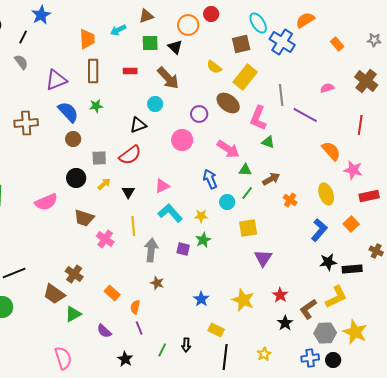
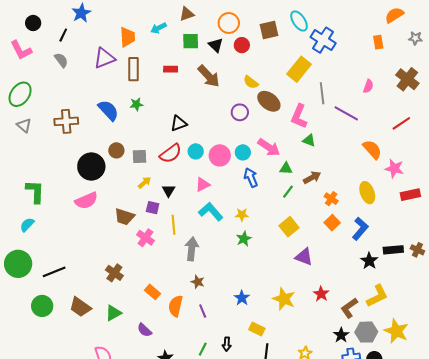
red circle: (211, 14) -> (242, 45), moved
orange semicircle: (305, 20) -> (394, 15), moved
brown square: (241, 44) -> (269, 30), moved
orange rectangle: (337, 44) -> (378, 42), turned 32
yellow semicircle: (214, 67) -> (251, 82), moved
yellow rectangle: (245, 77) -> (299, 69), moved
purple triangle: (56, 80) -> (104, 58), moved
pink semicircle: (327, 88) -> (368, 86), turned 128
cyan circle: (155, 104) -> (196, 151), moved
red line: (360, 125) -> (401, 123), turned 48
brown circle: (73, 139) -> (116, 150), moved
pink circle: (182, 140) -> (220, 155), moved
black circle: (76, 178) -> (91, 166), moved, size x1.4
cyan circle: (227, 202) -> (243, 152), moved
orange square: (351, 224) -> (332, 223), moved
yellow square: (248, 228) -> (289, 227), turned -30
purple square: (183, 249) -> (153, 208), moved
purple triangle: (263, 258) -> (304, 257), turned -42
black star: (328, 262) -> (369, 261), turned -30
black rectangle: (352, 269) -> (393, 250), moved
brown trapezoid: (54, 294) -> (80, 307), moved
orange semicircle: (135, 307) -> (176, 306), size x1.5
black star: (285, 323) -> (341, 335), moved
purple line: (139, 328) -> (203, 311), moved

